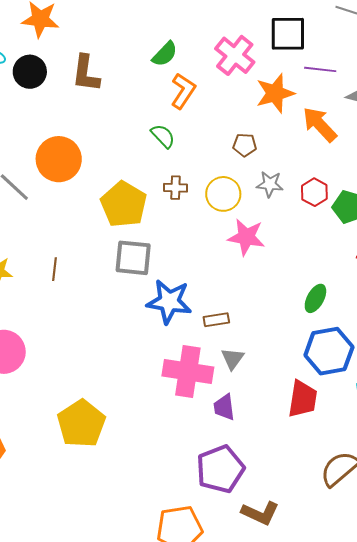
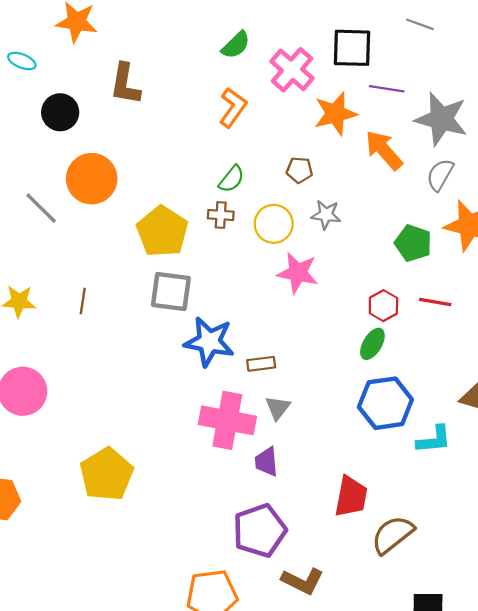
green semicircle: (165, 54) -> (236, 45), moved
black circle: (30, 72) -> (60, 112), moved
green semicircle: (163, 136) -> (232, 179), moved, turned 80
red hexagon: (314, 192) -> (383, 306), moved
red trapezoid: (303, 399) -> (351, 497), moved

